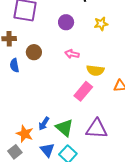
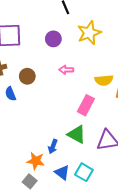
yellow star: (101, 24) -> (89, 33), size x1.6
yellow semicircle: (95, 70) -> (104, 80), moved
green triangle: (65, 128) -> (77, 134), moved

